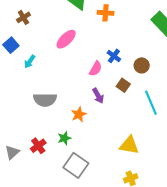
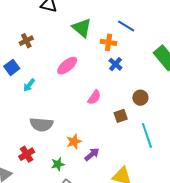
blue cross: (114, 56) -> (115, 64), moved
brown square: (123, 85) -> (121, 116), turned 32
purple arrow: (98, 96) -> (92, 154), moved, turned -105
red cross: (38, 146) -> (27, 154), moved

